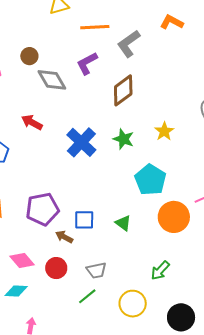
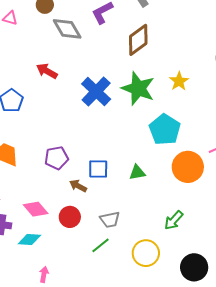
green star: (123, 139) -> (138, 89), size x1.6
purple pentagon: (42, 209) -> (56, 158), size x0.7
green triangle: (123, 223) -> (137, 173), turned -48

